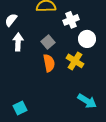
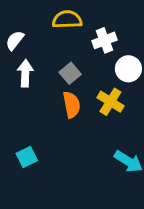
cyan square: (20, 108) -> (27, 157), moved

